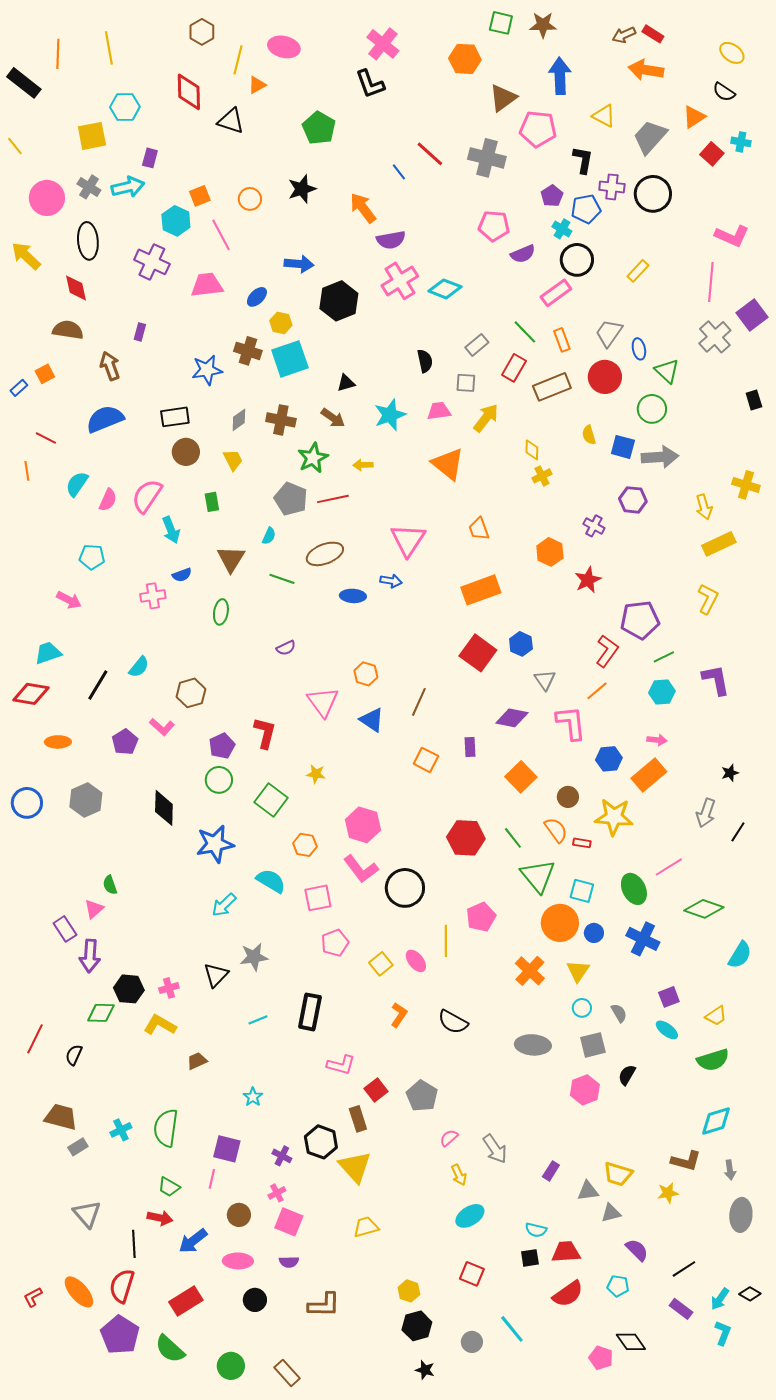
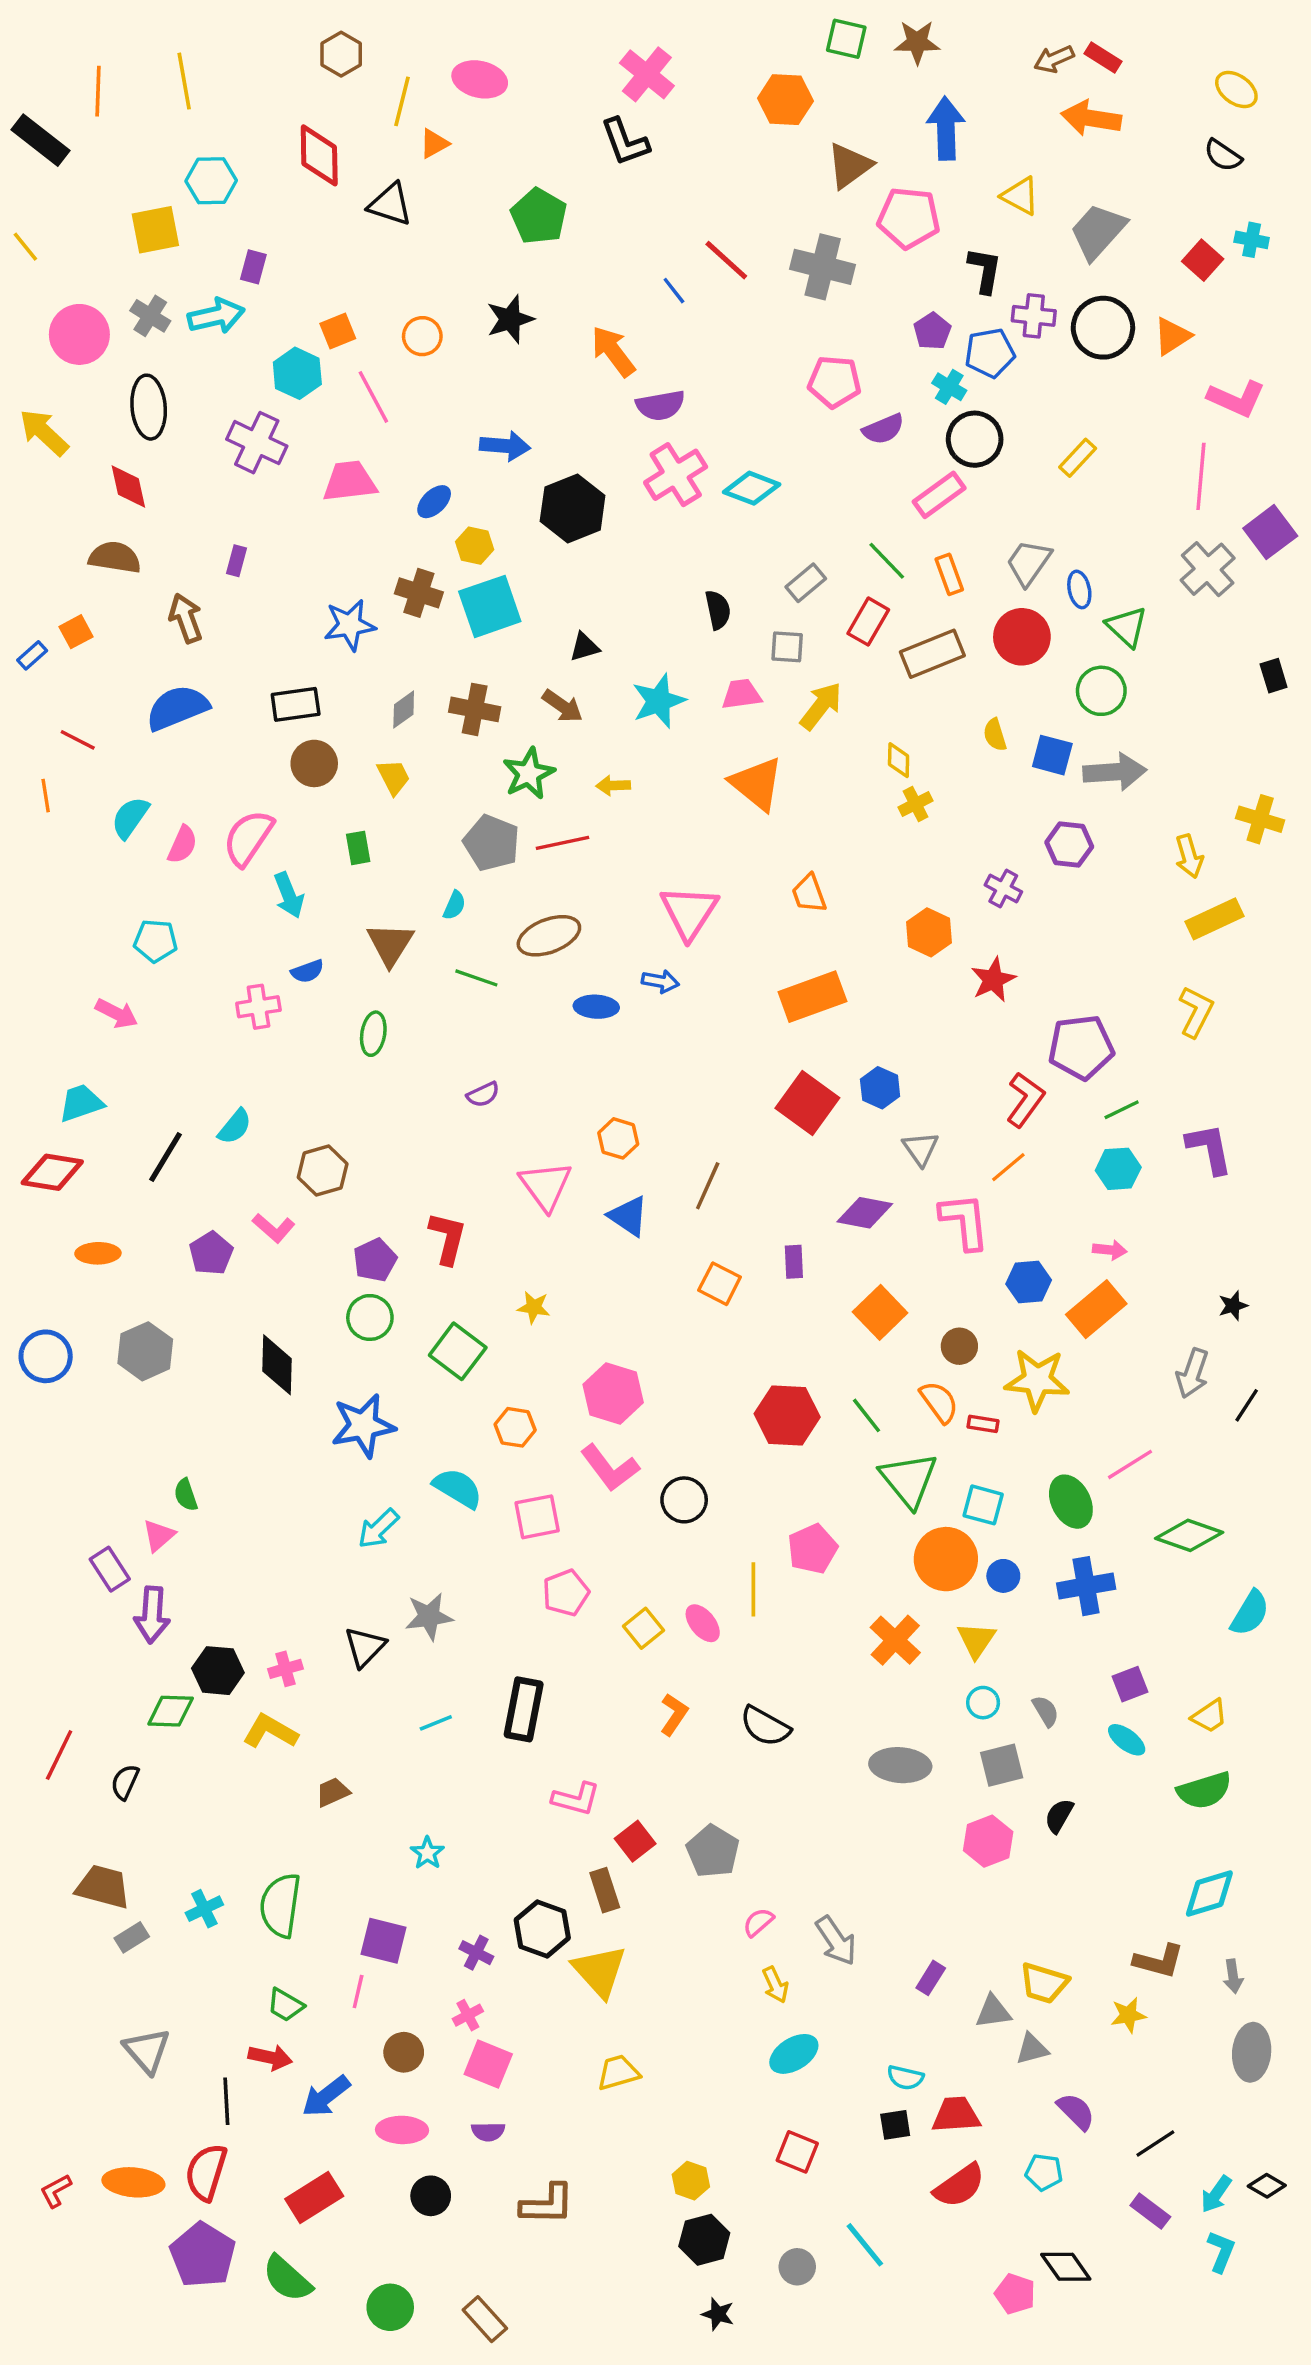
orange triangle: (694, 117) -> (1172, 336), moved
black circle: (405, 888) -> (684, 1500), size x0.7
blue cross: (643, 939) -> (1086, 1586), turned -36
orange ellipse: (79, 1292) -> (133, 2182), turned -44

